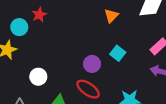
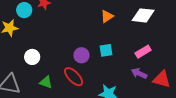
cyan square: (118, 53) -> (106, 50), turned 32

